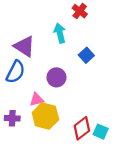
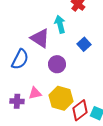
purple triangle: (24, 46) -> (40, 38), moved
pink triangle: (37, 99) -> (35, 93), moved
yellow hexagon: (45, 116) -> (61, 98), moved

